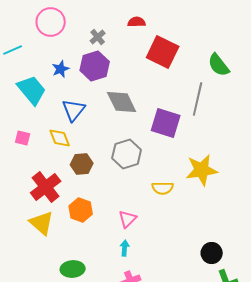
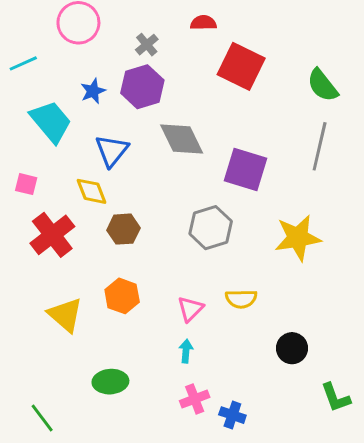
gray line: (198, 99) -> (320, 146), moved
pink square: (23, 138) -> (26, 184), moved
gray hexagon: (127, 154) -> (211, 228), moved
red cross: (46, 187) -> (52, 235), moved
yellow semicircle: (163, 188) -> (241, 299), moved
black circle: (212, 253) -> (292, 348), moved

